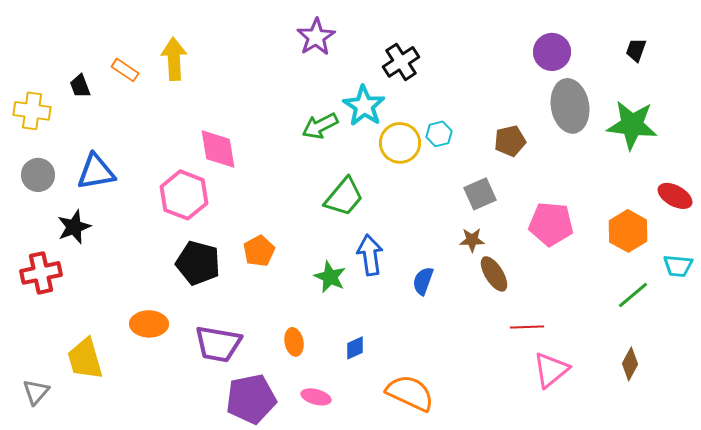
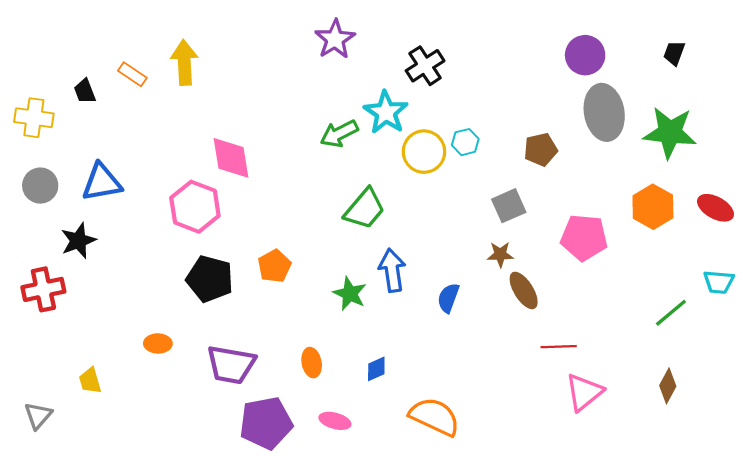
orange hexagon: (628, 231) -> (653, 207), moved
orange ellipse: (149, 324) -> (158, 343), size x0.7
yellow trapezoid: (85, 359) -> (90, 381), size x0.6

